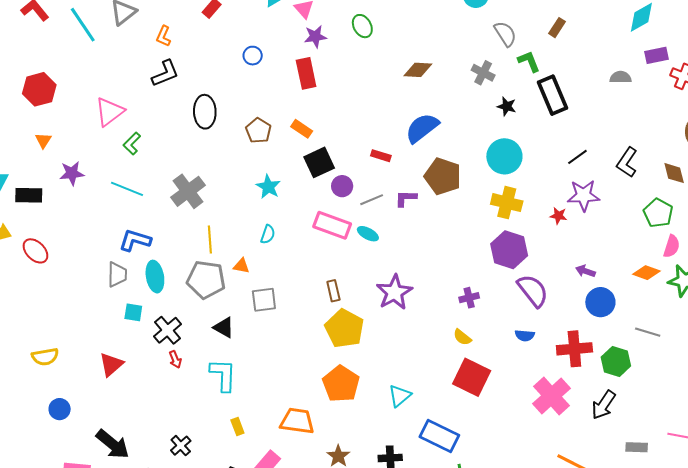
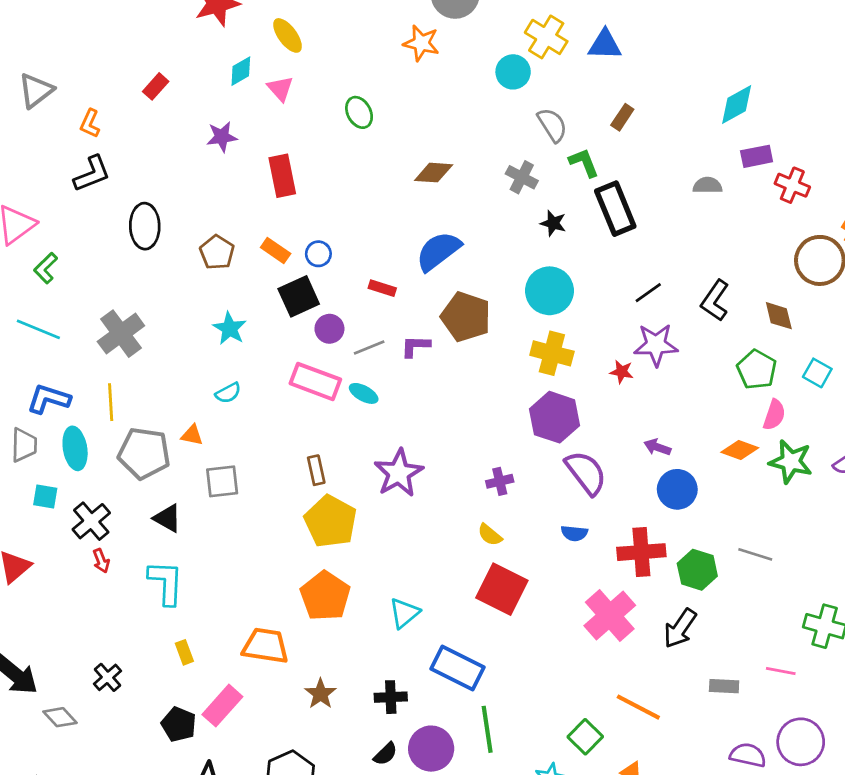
purple star: (315, 36) -> (222, 137), moved
blue circle: (253, 56) -> (318, 254), moved
cyan semicircle: (268, 234) -> (228, 393), turned 42
yellow line: (210, 239) -> (111, 402), moved
gray line: (648, 332) -> (755, 554), moved

